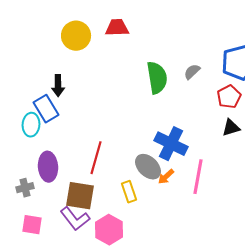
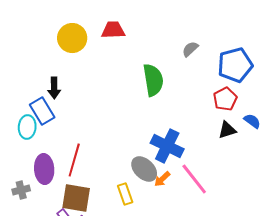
gray semicircle: (192, 72) -> (190, 49), moved
red line: (96, 158) -> (74, 160), moved
pink line: (198, 177) -> (194, 179), turned -48

